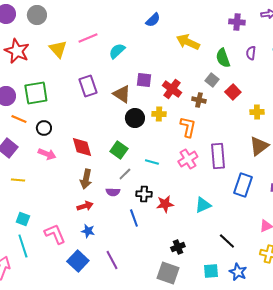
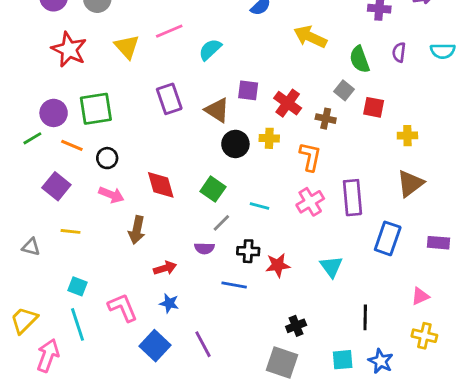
red square: (233, 92) -> (374, 107), turned -35
brown arrow: (86, 179) -> (137, 230), moved
cyan triangle: (203, 205) -> (331, 267), turned -42
blue line: (134, 218) -> (234, 285), turned -60
black line: (227, 241) -> (365, 317), turned 48

